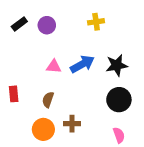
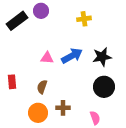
black rectangle: (19, 24) -> (17, 21), size x1.5
purple circle: (47, 25) -> (41, 11), moved
pink semicircle: (119, 135) -> (95, 118), moved

